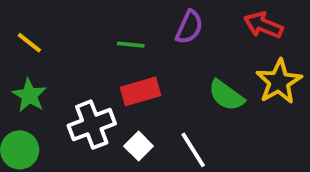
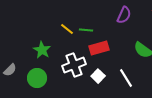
yellow line: (29, 43) -> (67, 29), moved
green line: (131, 45) -> (86, 30), moved

